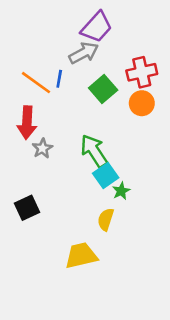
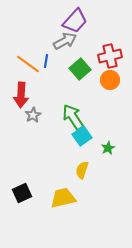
green star: (121, 191) -> (108, 148), moved
black square: (27, 208) -> (22, 193), moved

